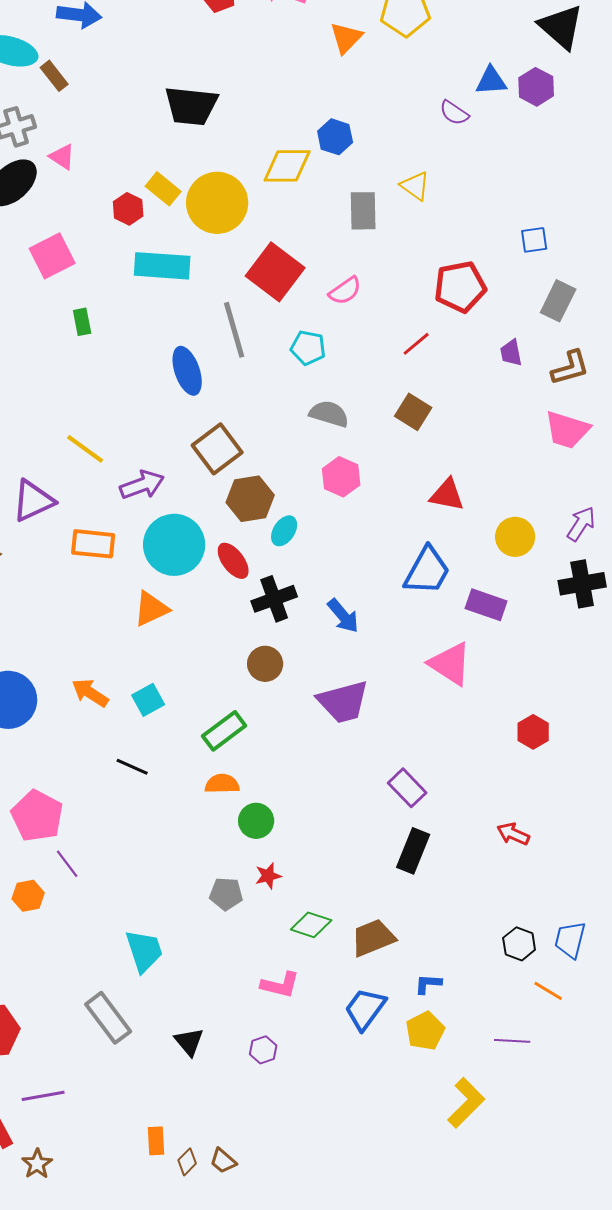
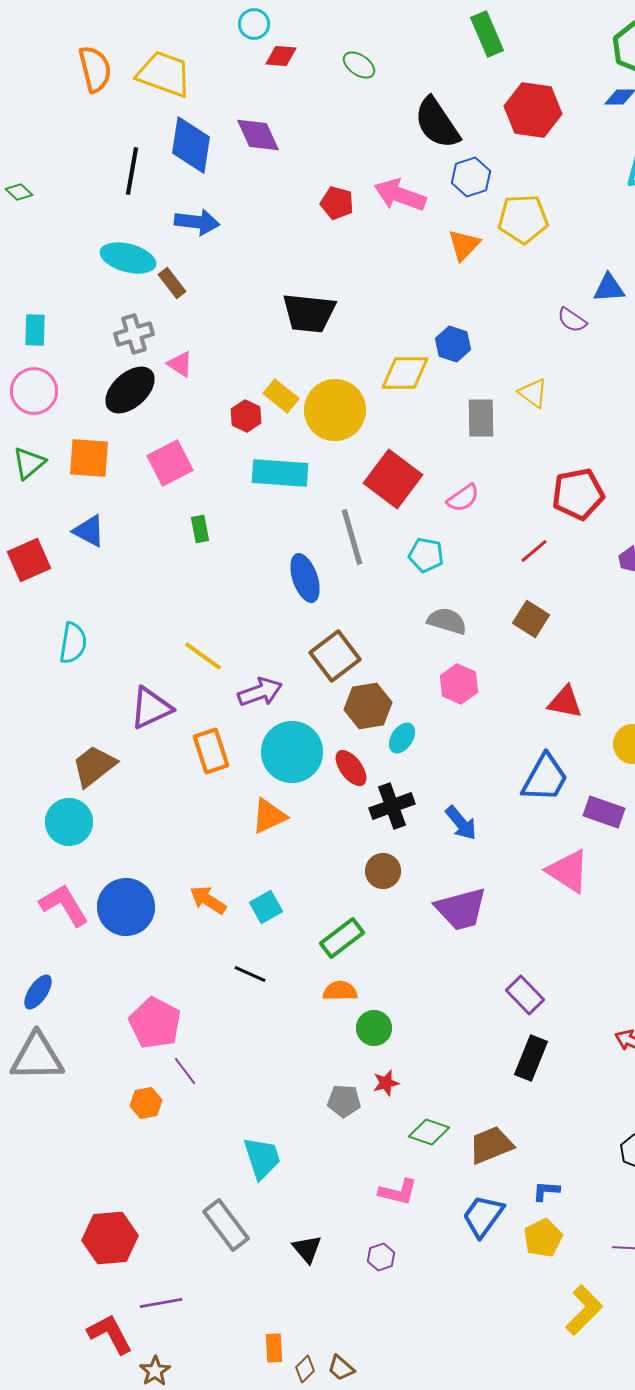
orange rectangle: (93, 544) -> (211, 751), turned 66

